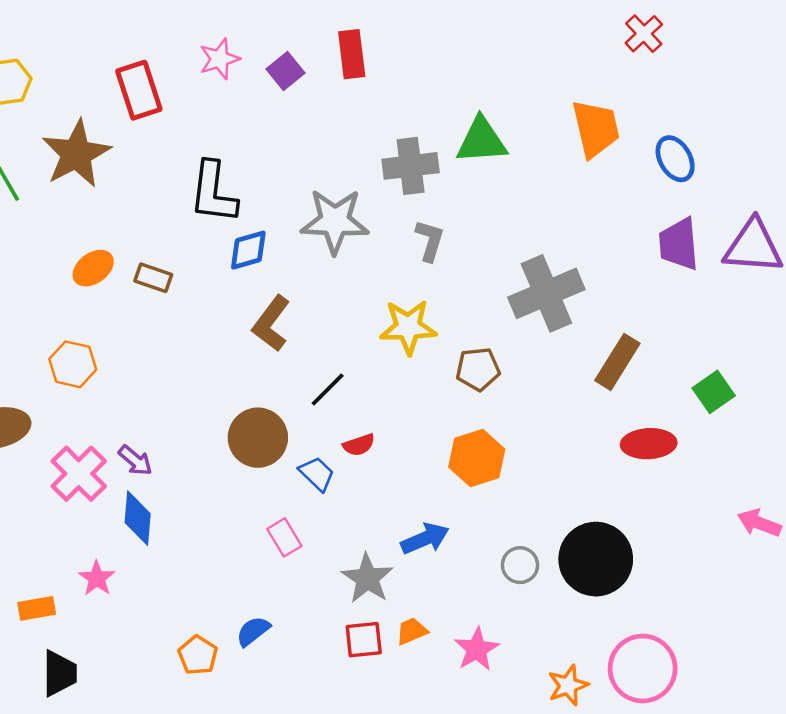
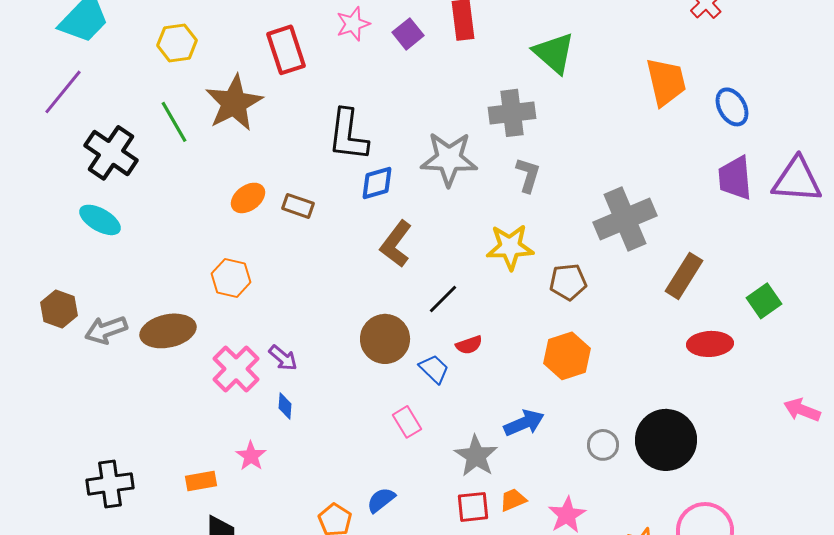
green triangle: (482, 141) -> (554, 53), moved, turned 45
blue diamond: (138, 518) -> (285, 406), size x0.6

